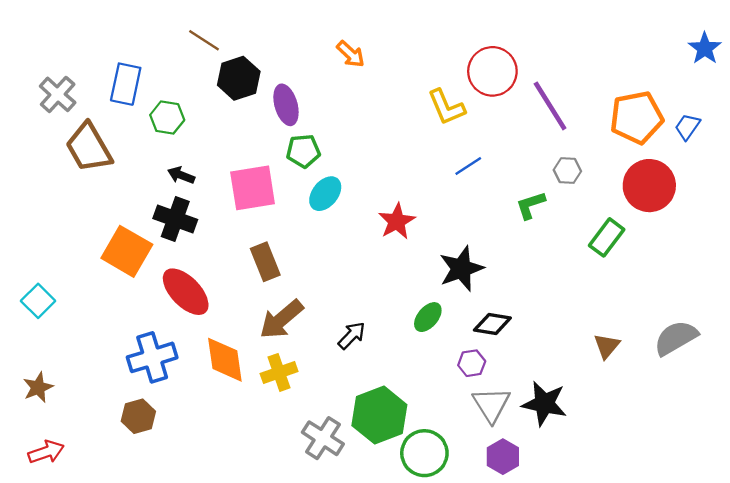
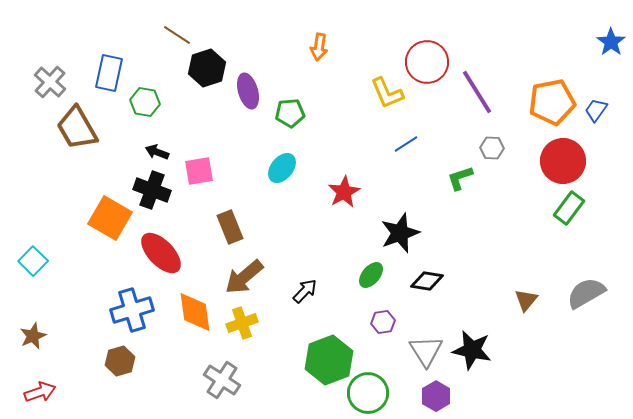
orange arrow: (351, 54) -> (319, 47), moved, turned 56
green pentagon: (303, 151) -> (290, 113), moved
pink square: (253, 188) -> (199, 171), moved, size x0.7
green rectangle: (607, 237) -> (569, 208), moved
purple hexagon: (472, 363) -> (383, 322), moved
gray cross: (323, 438) -> (222, 380), moved

